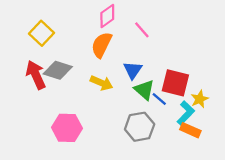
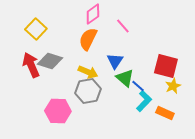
red square: (175, 83) -> (166, 66), moved
cyan L-shape: (186, 113) -> (144, 101), moved
gray hexagon: (140, 127) -> (88, 91), moved

